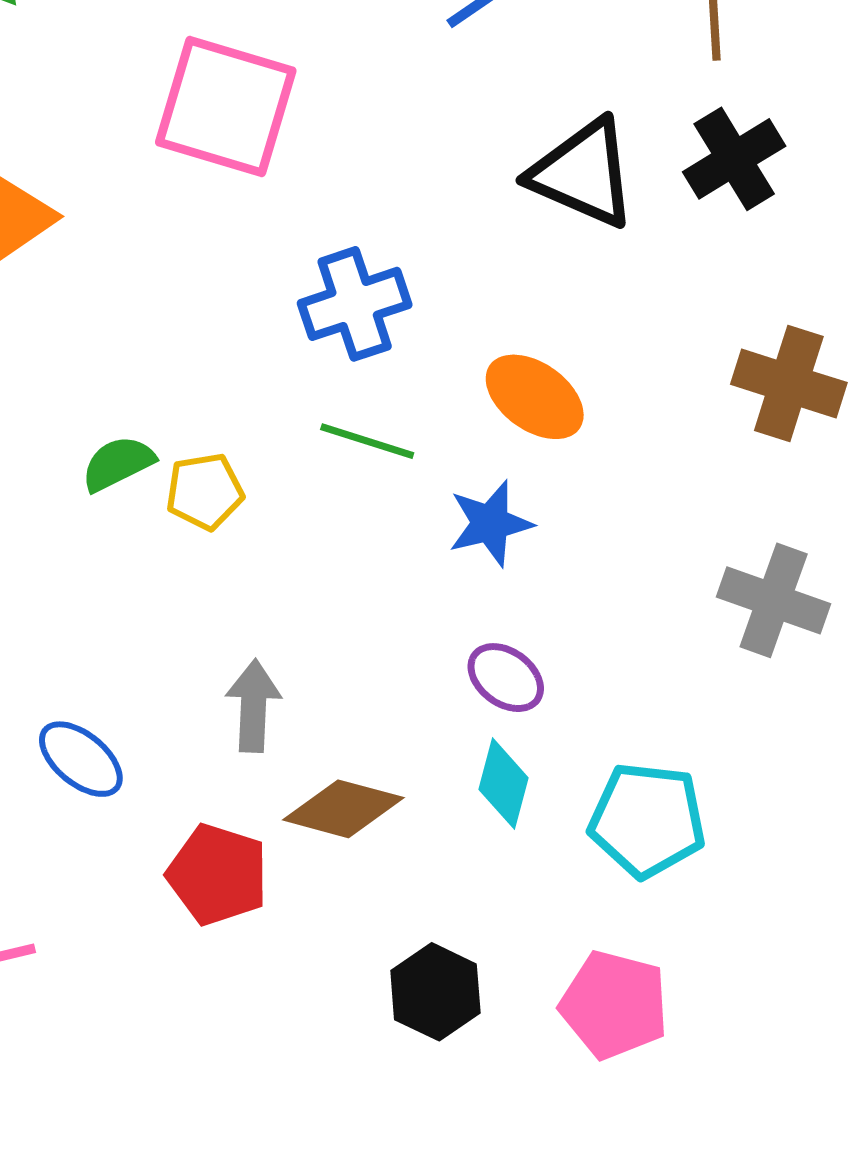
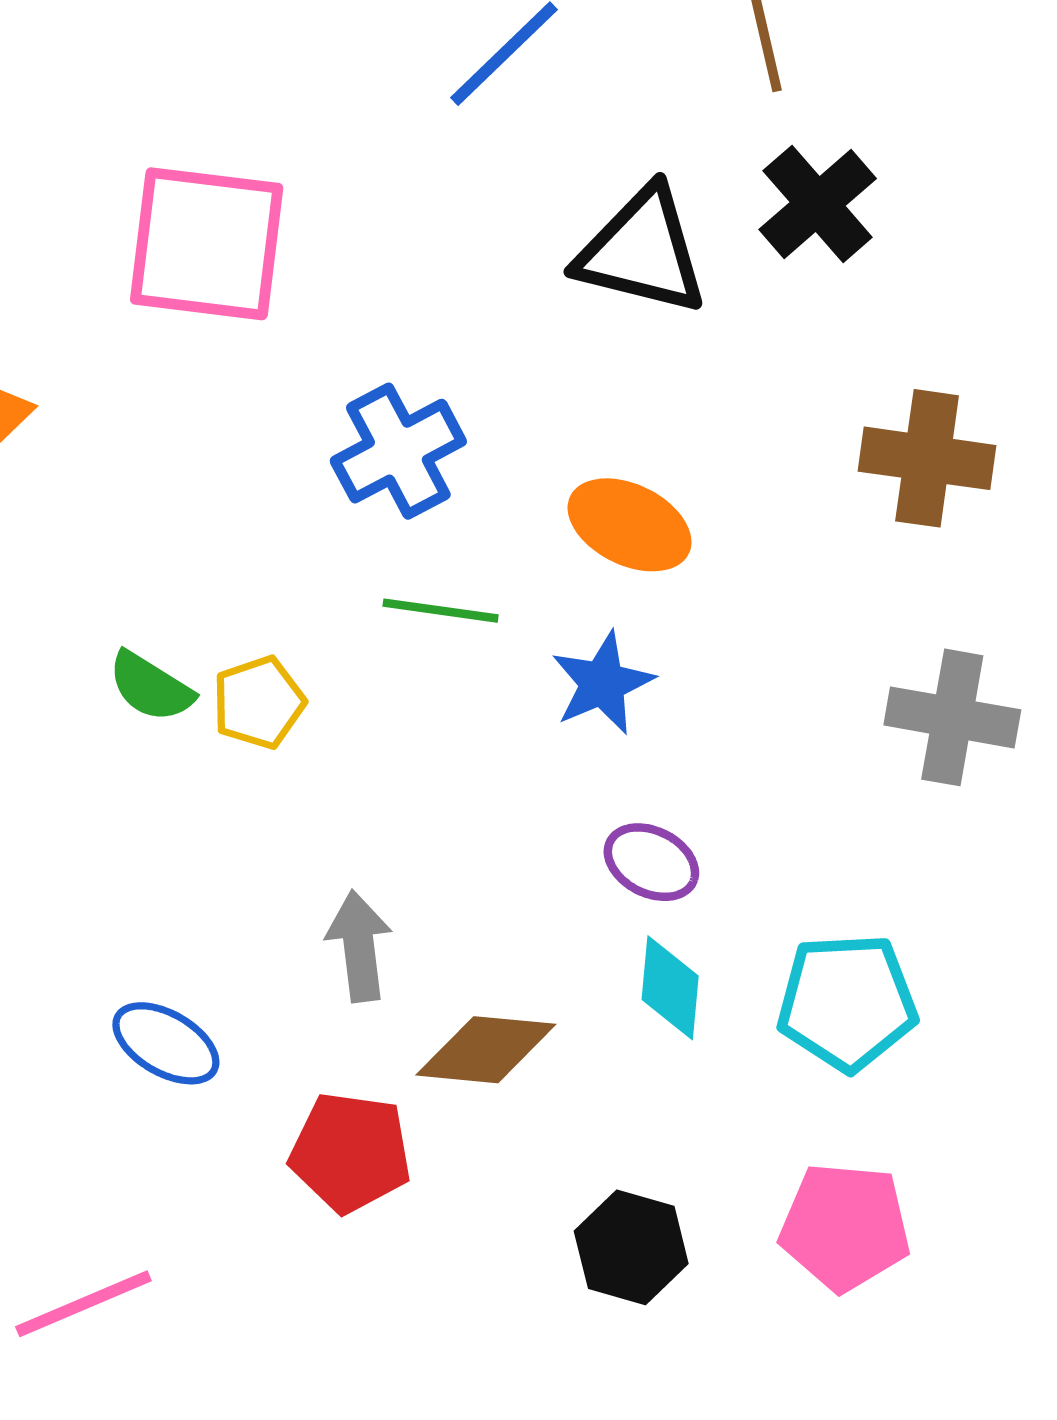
green semicircle: (118, 463) -> (151, 687), turned -112

